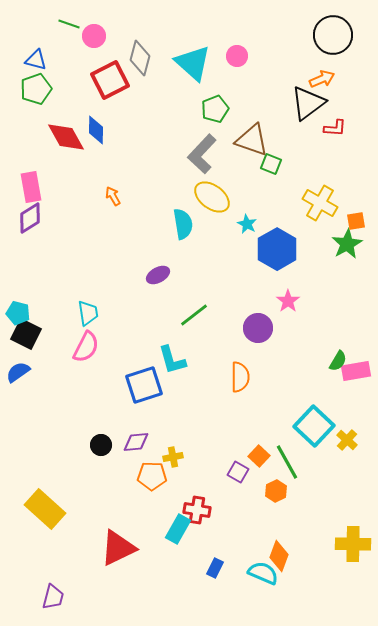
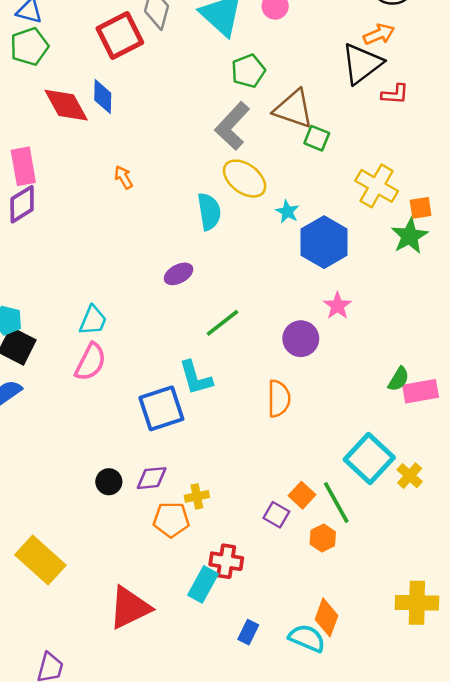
cyan trapezoid: (88, 313) -> (93, 320), turned 32

